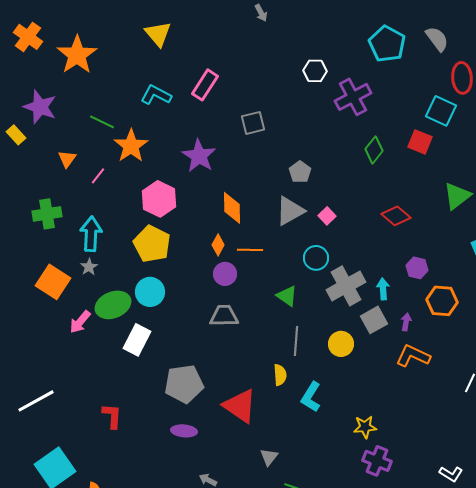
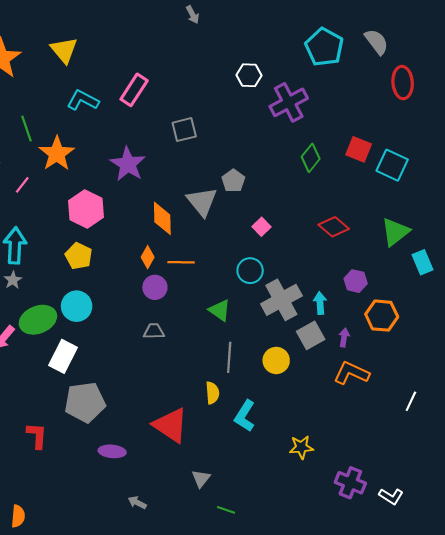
yellow triangle: (158, 34) -> (64, 50), moved
cyan square: (441, 111) -> (392, 165), moved
green line: (102, 122) -> (26, 129), turned 45
green triangle: (457, 196) -> (395, 232), moved
gray triangle: (290, 211) -> (202, 202), moved, turned -40
yellow pentagon: (152, 244) -> (79, 256), size x0.7
gray trapezoid: (224, 316) -> (154, 331), size x0.7
gray pentagon: (184, 384) -> (85, 402), moved
purple cross: (377, 461) -> (350, 483), moved

